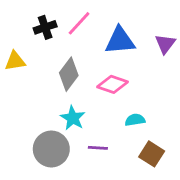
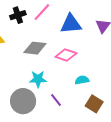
gray diamond: (69, 74) -> (35, 48), turned 60
cyan star: (73, 118) -> (38, 79), turned -30
purple line: (98, 148) -> (56, 100), turned 48

